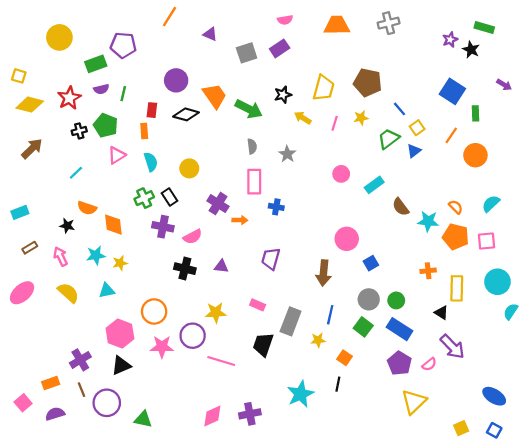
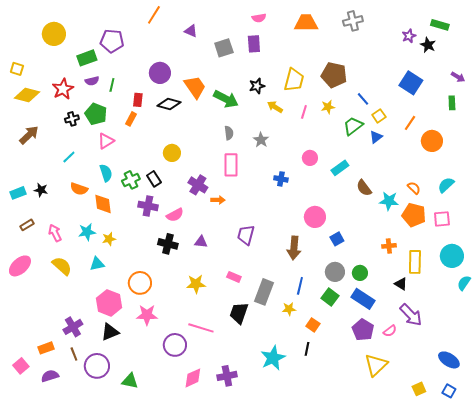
purple rectangle: (280, 48) -> (254, 44), turned -60
green rectangle: (475, 113) -> (452, 103), moved
orange rectangle: (144, 131) -> (131, 119), turned 32
cyan semicircle: (151, 162) -> (106, 173), moved
blue cross: (276, 207) -> (281, 179), moved
black star: (67, 226) -> (41, 190), moved
purple circle: (193, 336) -> (175, 345), moved

